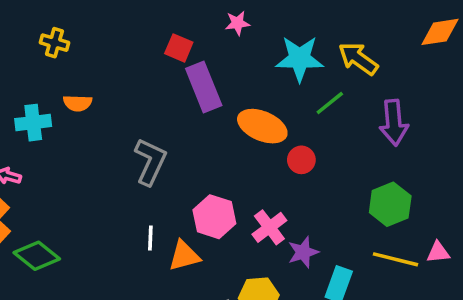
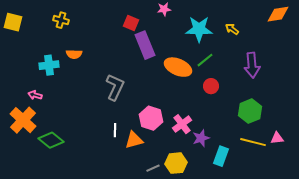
yellow arrow: (358, 59) -> (232, 29), size x0.6
green line: (330, 103) -> (205, 60), moved
red circle: (301, 160) -> (211, 86), moved

